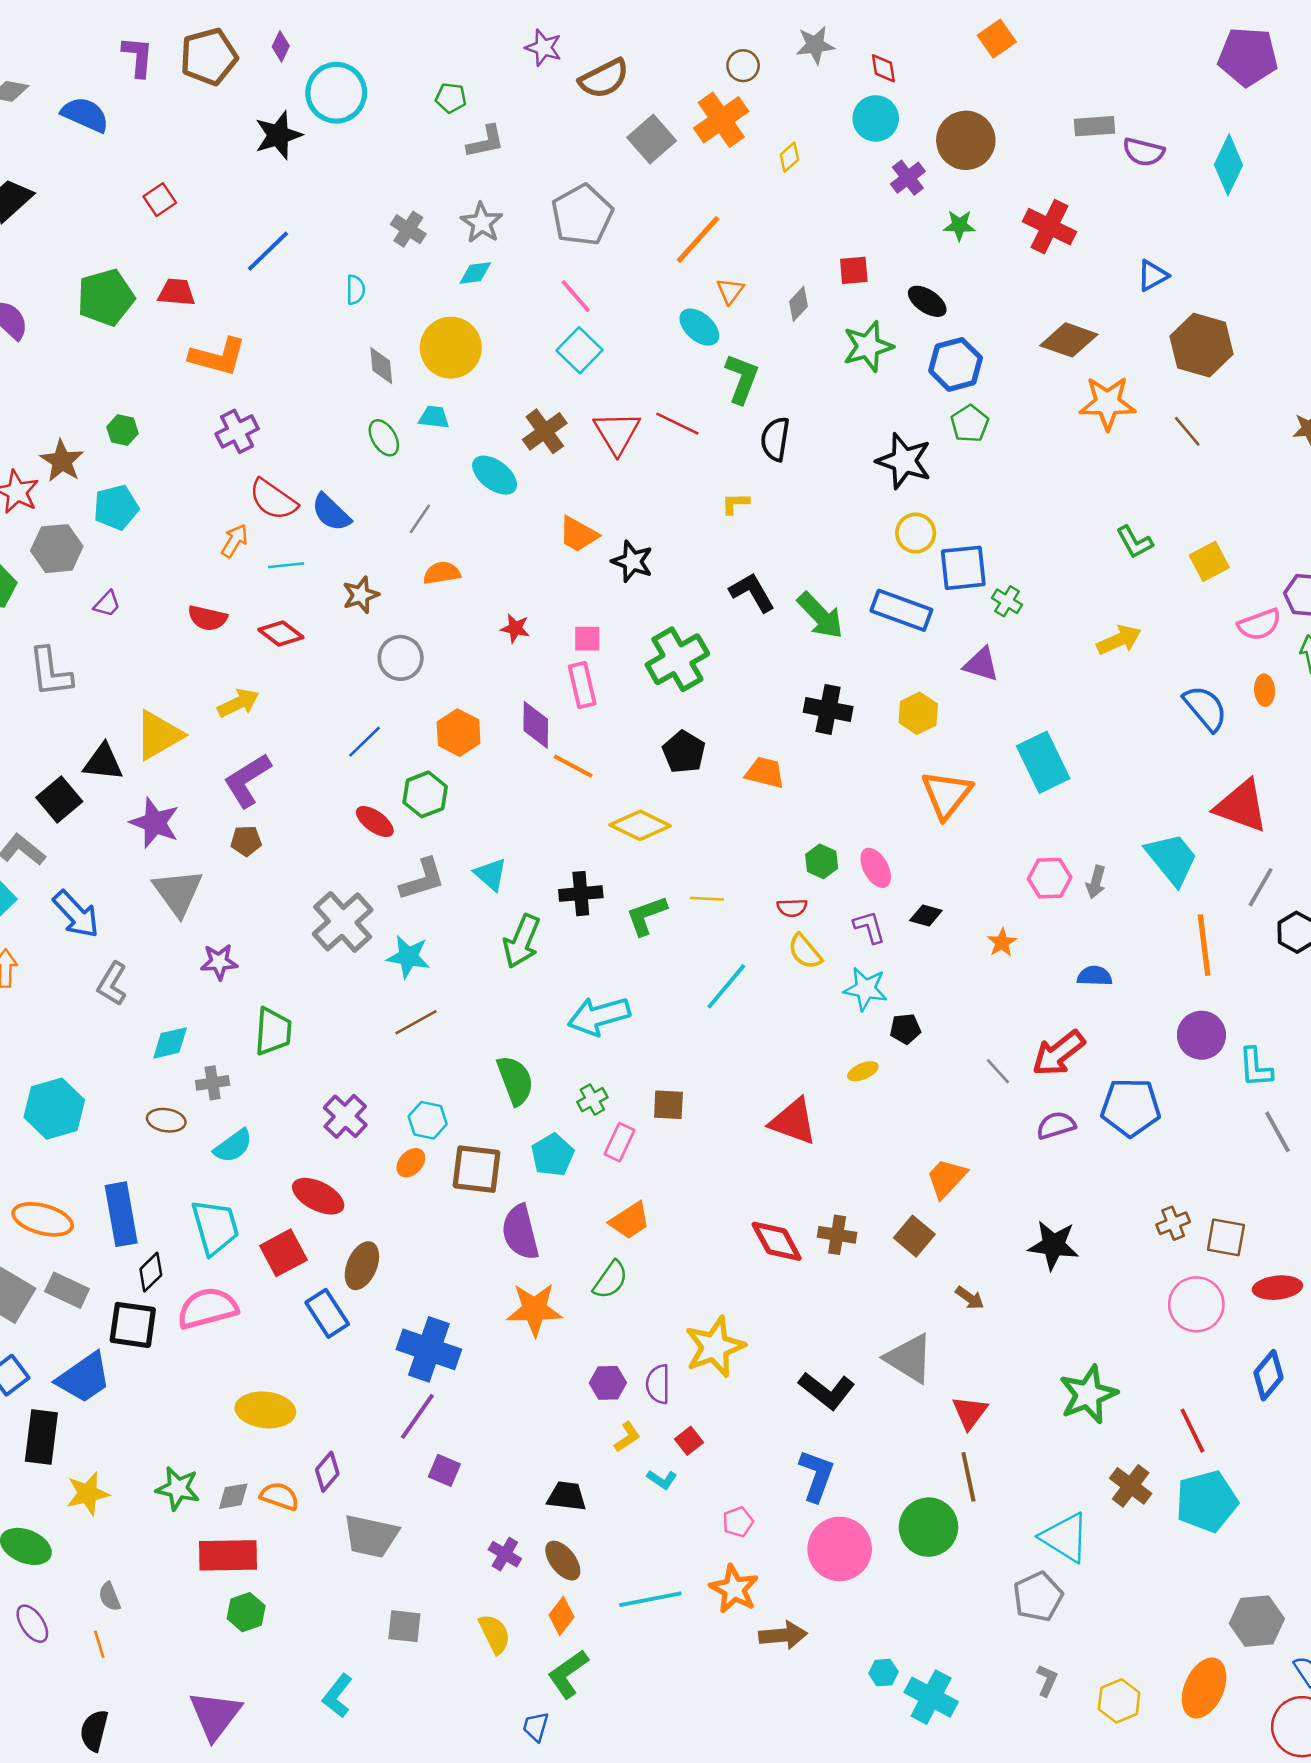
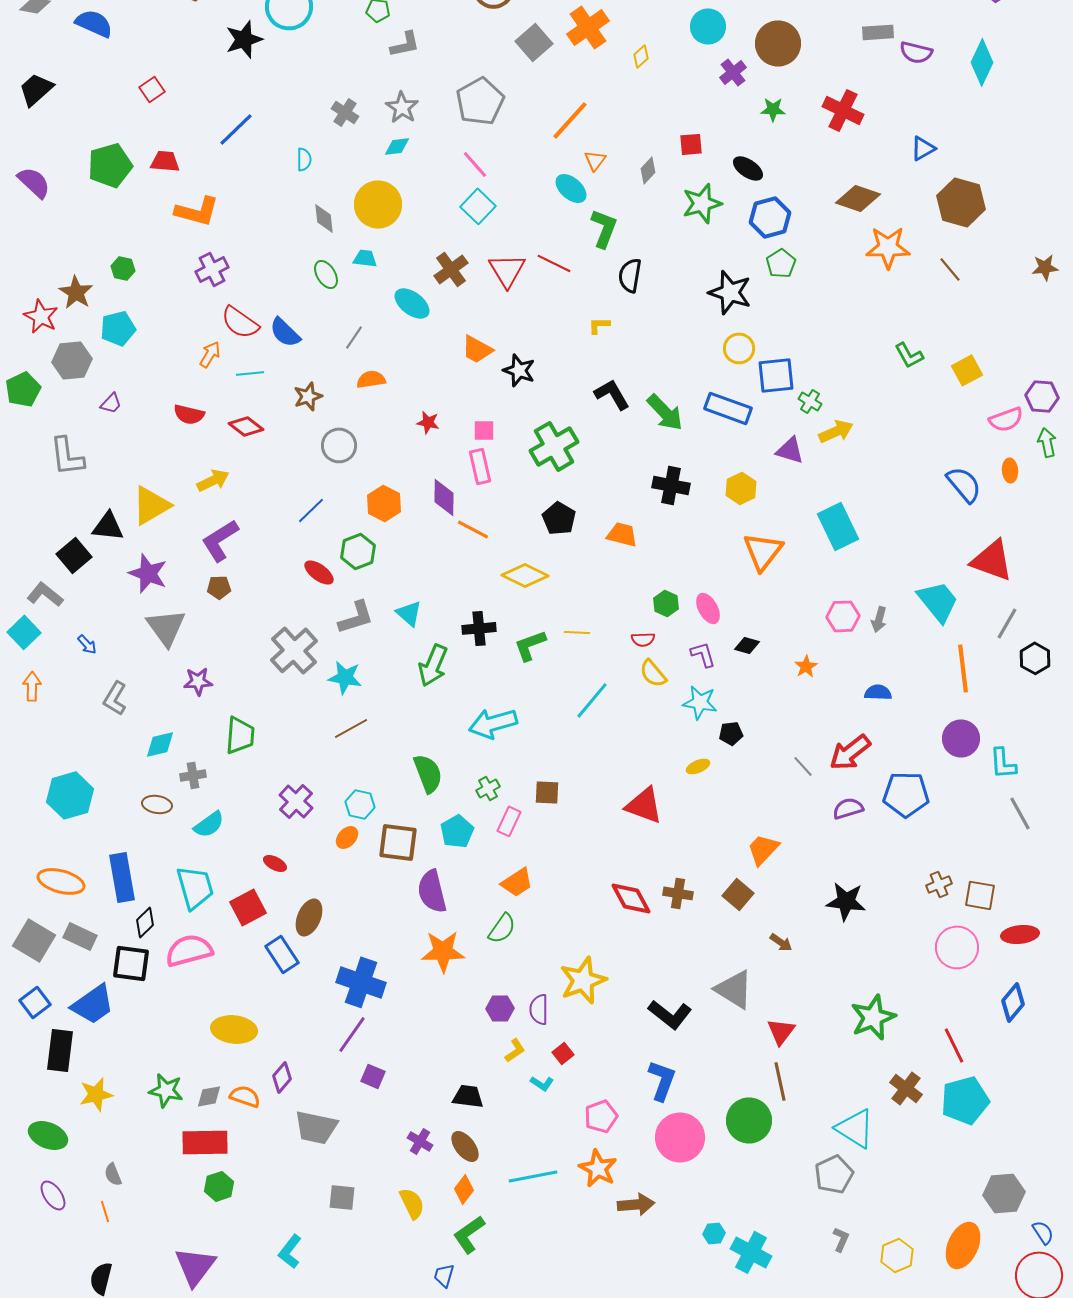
yellow arrow: (1119, 640) -> (836, 431), moved
blue arrow: (76, 914) -> (87, 644), size x0.5
red ellipse: (318, 1196) -> (275, 863), size x0.6
pink pentagon: (738, 1522) -> (601, 1116), size x1.4

